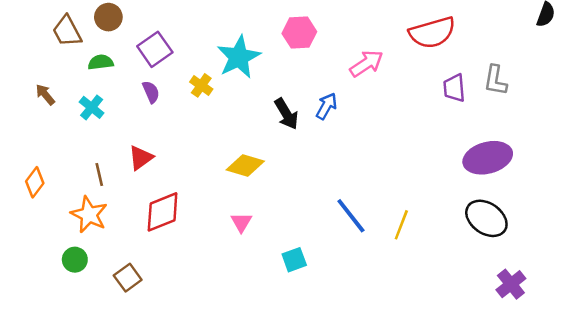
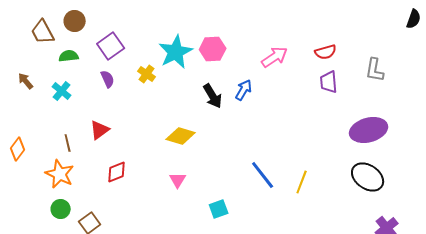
pink hexagon: (299, 33) -> (213, 49), moved
red semicircle: (432, 33) -> (326, 52), moved, size x0.6
purple trapezoid: (454, 88) -> (329, 82), moved
red diamond: (163, 212) -> (117, 172), size x0.7
green circle: (75, 260) -> (61, 209), moved

